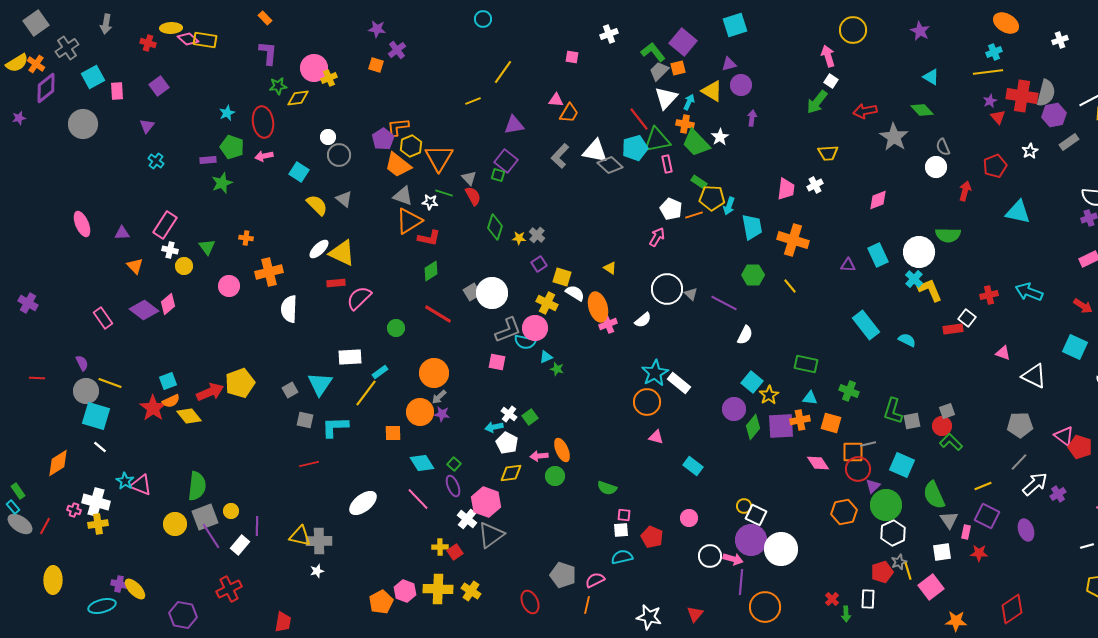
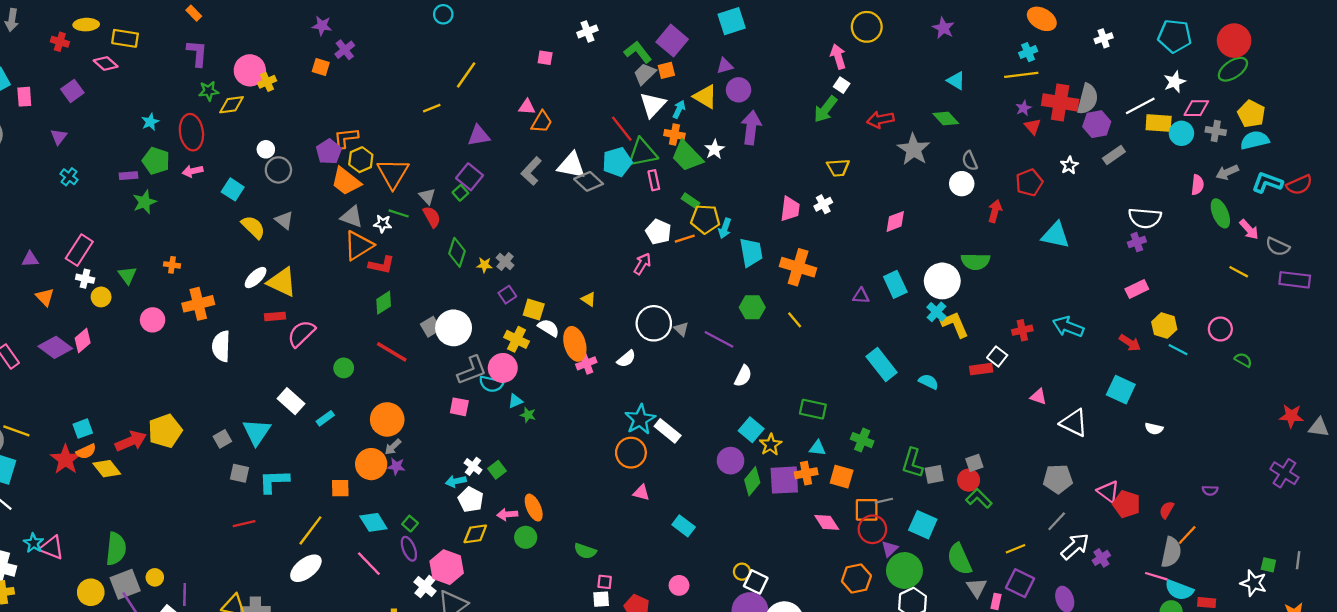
pink diamond: (188, 39) -> (106, 63), moved
purple arrow: (752, 118) -> (751, 128), size x1.8
green square: (498, 175) -> (460, 193), turned 32
white rectangle: (350, 357) -> (291, 401), turned 45
yellow line: (366, 393) -> (310, 530), moved

